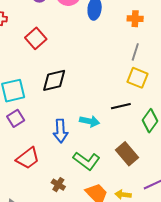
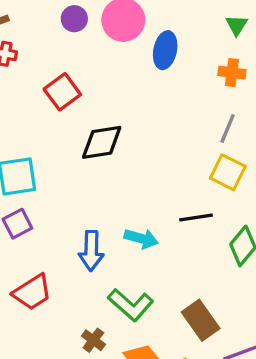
black diamond: (54, 80) -> (102, 142), moved
brown rectangle: (127, 154) -> (201, 320), moved
brown cross: (58, 185) -> (93, 340), moved

